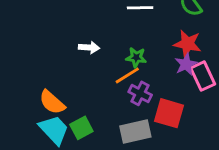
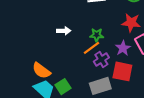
purple star: (186, 64) -> (123, 48), moved
purple cross: (140, 93) -> (101, 60), turned 35

